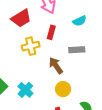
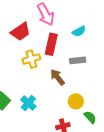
red rectangle: (51, 32) -> (51, 44), size x1.5
yellow circle: (63, 89) -> (76, 101), moved

